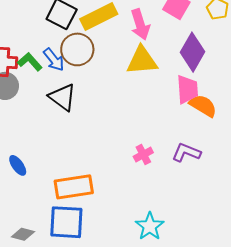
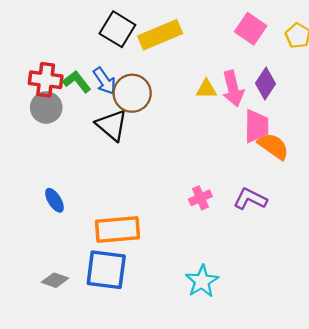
pink arrow: (140, 24) -> (233, 89), moved
brown circle: (77, 49) -> (132, 93), moved
purple diamond: (193, 52) -> (266, 84), size x0.7
yellow triangle: (142, 60) -> (206, 89), size x0.6

